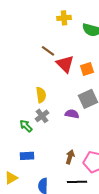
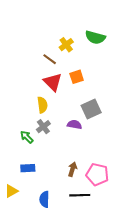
yellow cross: (64, 18) -> (66, 45), moved, turned -32
red triangle: (65, 64) -> (53, 82), moved
orange square: (87, 69) -> (77, 77), moved

